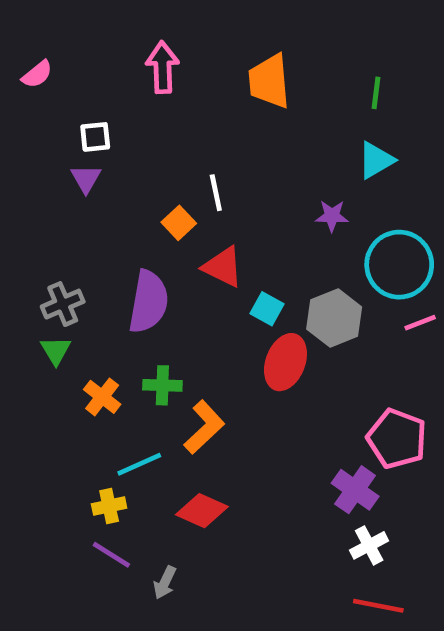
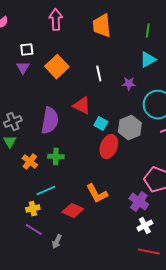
white line: (216, 193) -> (99, 74), moved
orange square: (179, 223) -> (57, 67), moved, size x1.6
orange L-shape: (204, 427) -> (97, 194), moved, turned 105

